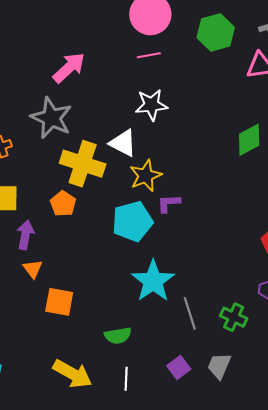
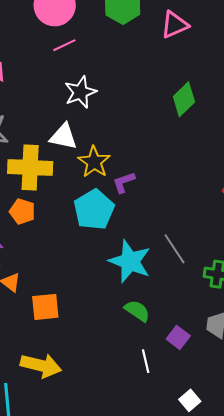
gray line: (190, 313) -> (175, 249), moved
green semicircle: (118, 336) -> (137, 311), moved, turned -120
yellow arrow: (72, 374) -> (41, 365), moved
white line: (126, 379) -> (146, 361), moved

